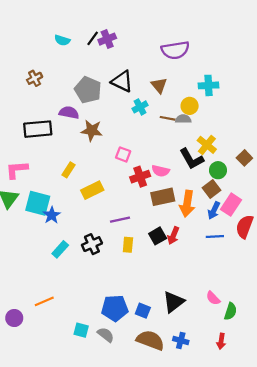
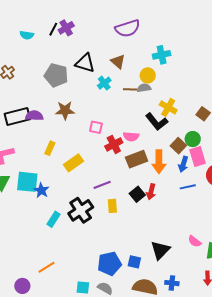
purple semicircle: (69, 113) -> (34, 116), moved
green circle: (218, 170) -> (193, 139), moved
pink rectangle: (231, 205) -> (198, 157), turned -42
black cross: (92, 244) -> (81, 210), size x1.4

